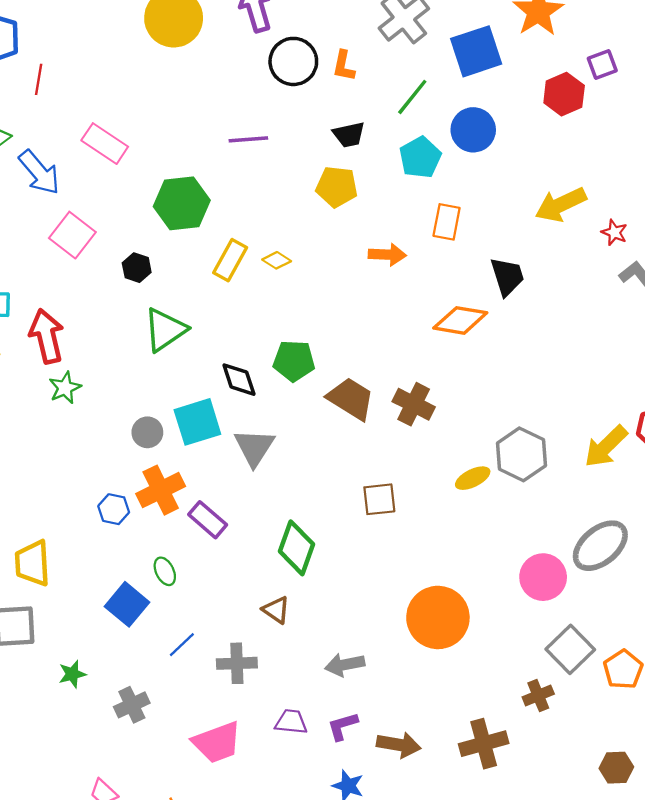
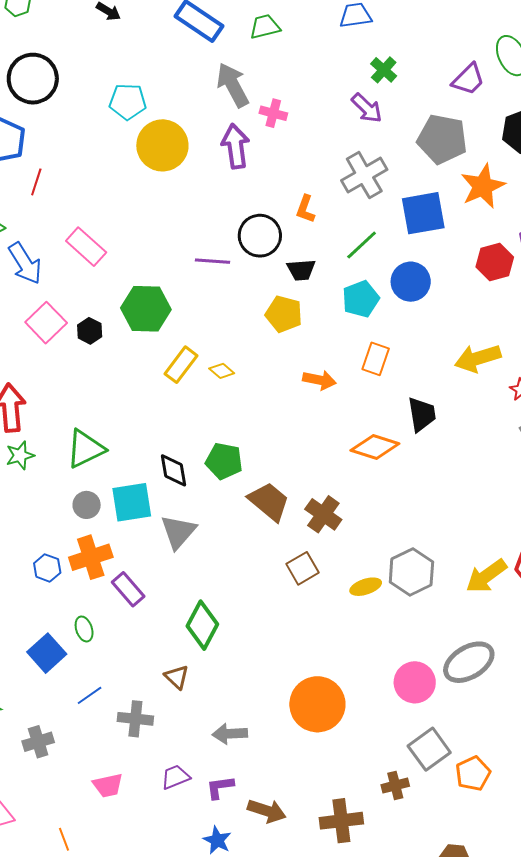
black circle: (293, 61) -> (260, 236), moved
black hexagon: (137, 268) -> (90, 331), moved
green triangle: (165, 330) -> (85, 449), moved
brown square: (379, 499) -> (303, 568), moved, turned -32
purple trapezoid: (291, 722) -> (175, 777), turned -36
pink trapezoid: (217, 742) -> (108, 785), size x0.7

